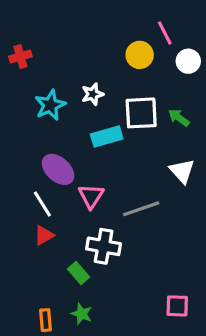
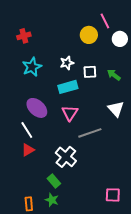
red cross: (20, 56) -> (24, 36), moved
white star: (93, 94) -> (67, 63), moved
white square: (141, 113) -> (90, 72), size x0.6
pink triangle: (91, 196) -> (70, 113), moved
white cross: (104, 246) -> (66, 157), turned 30
green rectangle: (78, 273) -> (54, 181), moved

